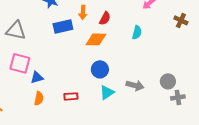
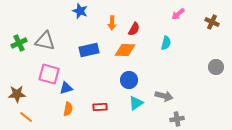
brown cross: (181, 20) -> (212, 22), moved
blue rectangle: (63, 26) -> (89, 50), moved
gray circle: (168, 81) -> (216, 67), moved
gray cross: (178, 97) -> (177, 119), moved

